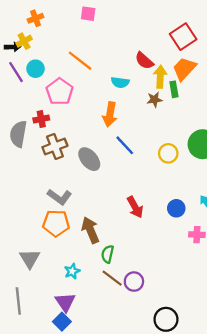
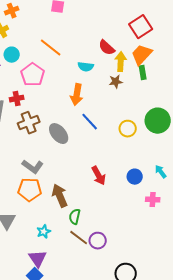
green rectangle: (174, 89) -> (143, 73), moved

